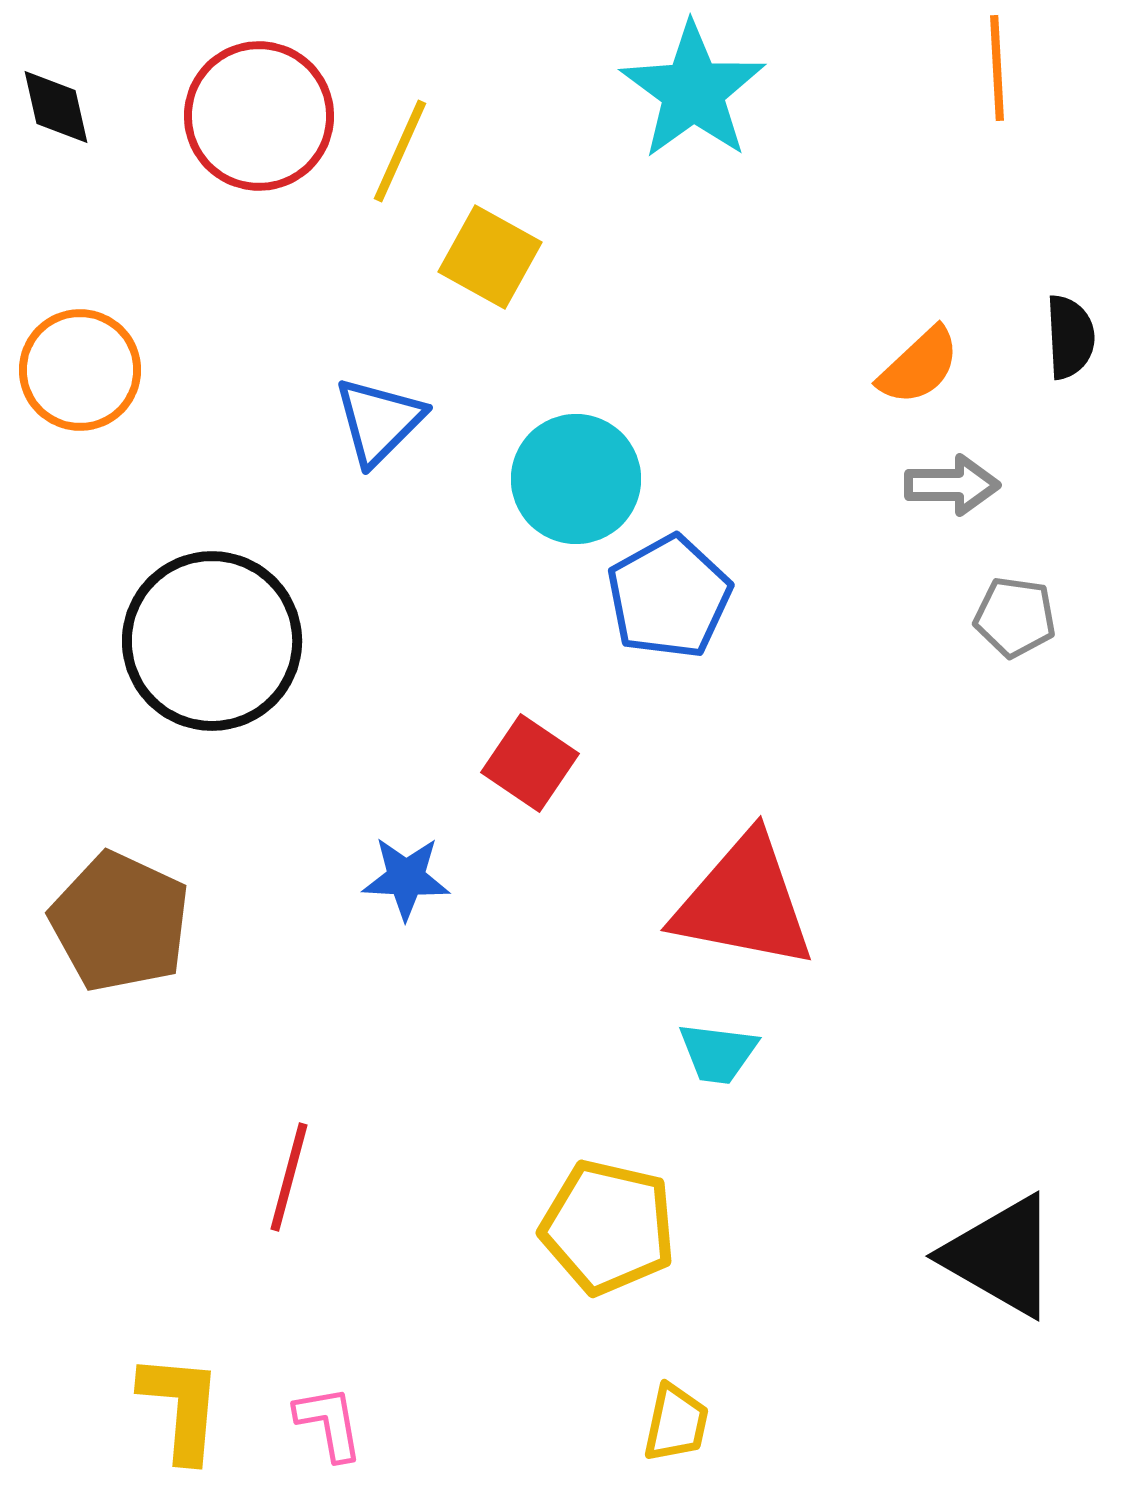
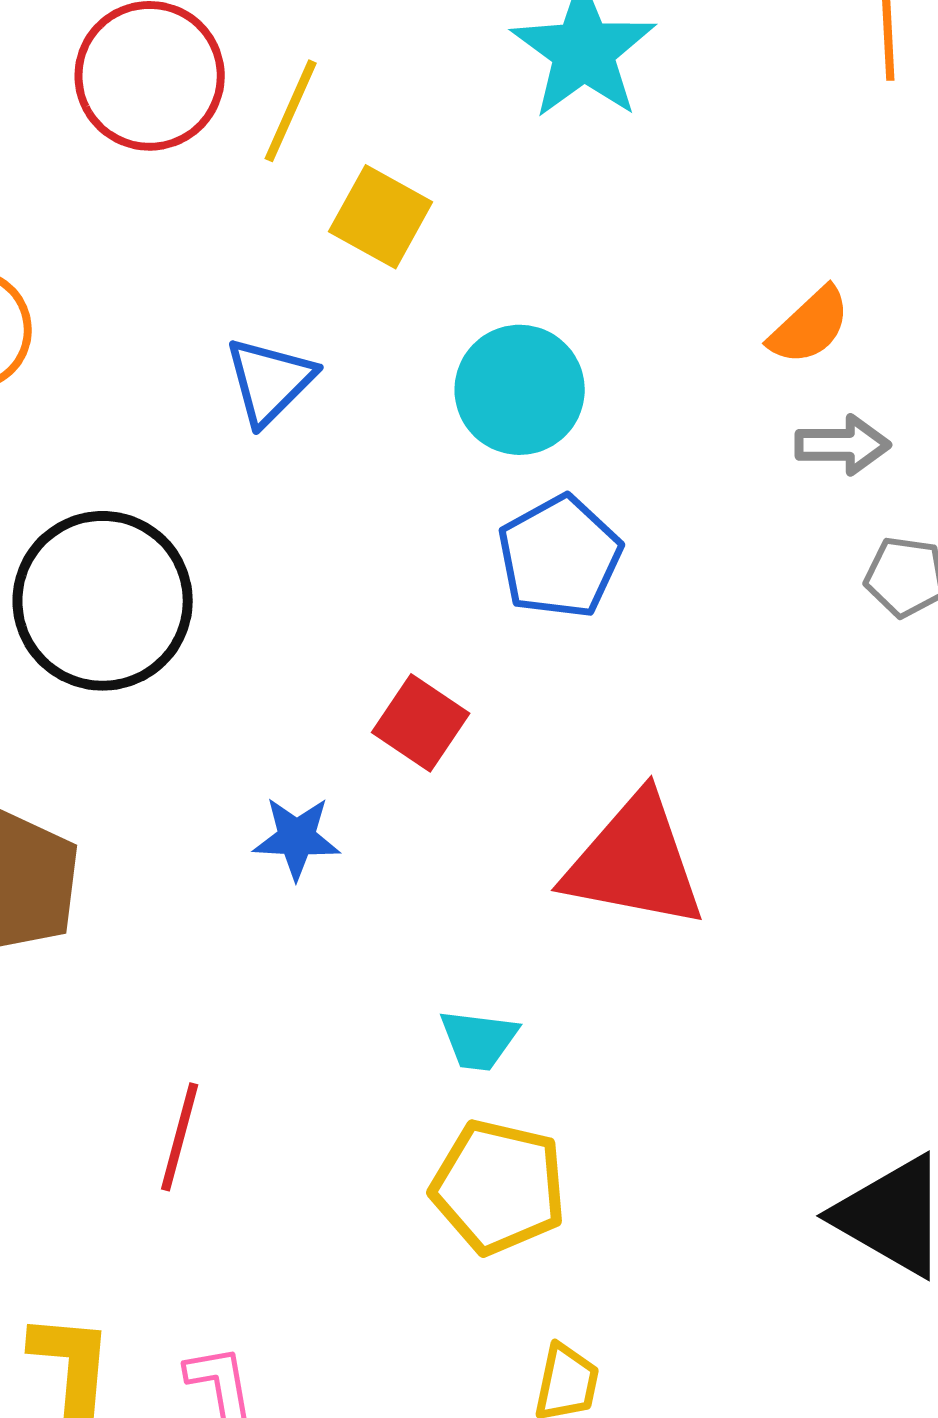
cyan circle: (576, 479) -> (520, 390), moved
cyan trapezoid: (718, 1053) -> (479, 1040), moved

